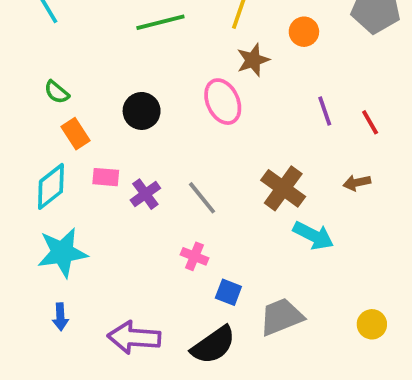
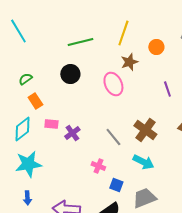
green semicircle: (57, 92) -> (25, 79), turned 104
black circle: (142, 111) -> (70, 74), moved
gray line: (202, 198) -> (113, 137), moved
cyan arrow: (313, 236) -> (143, 162), moved

